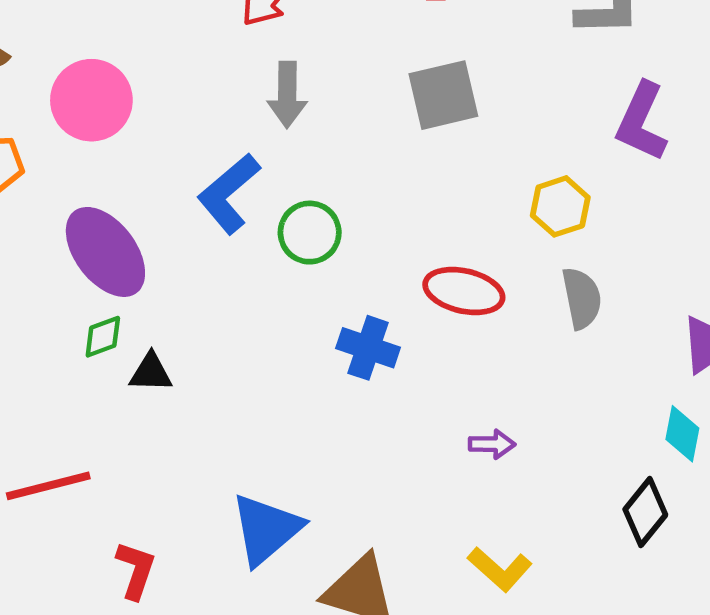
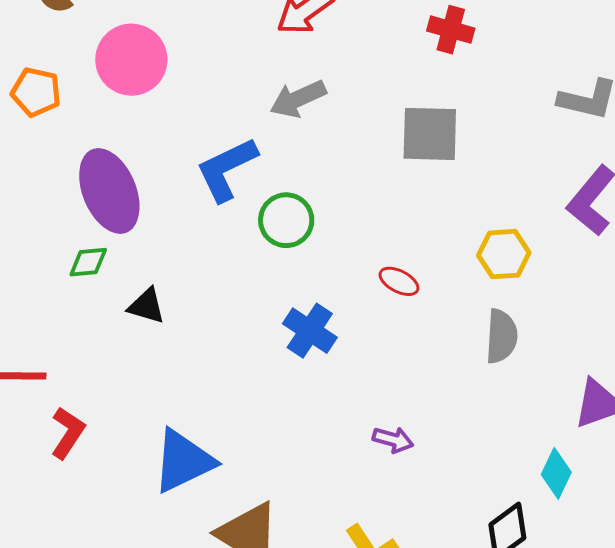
gray arrow: (287, 95) -> (298, 99), turned 50
red ellipse: (464, 291) -> (399, 281), moved, size x0.6
black triangle: (151, 373) -> (147, 306), moved
red L-shape: (136, 570) -> (68, 433), moved

